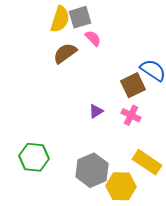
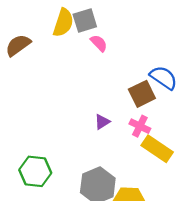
brown semicircle: (65, 53) -> (18, 45), moved
yellow rectangle: (147, 162) -> (157, 149), moved

